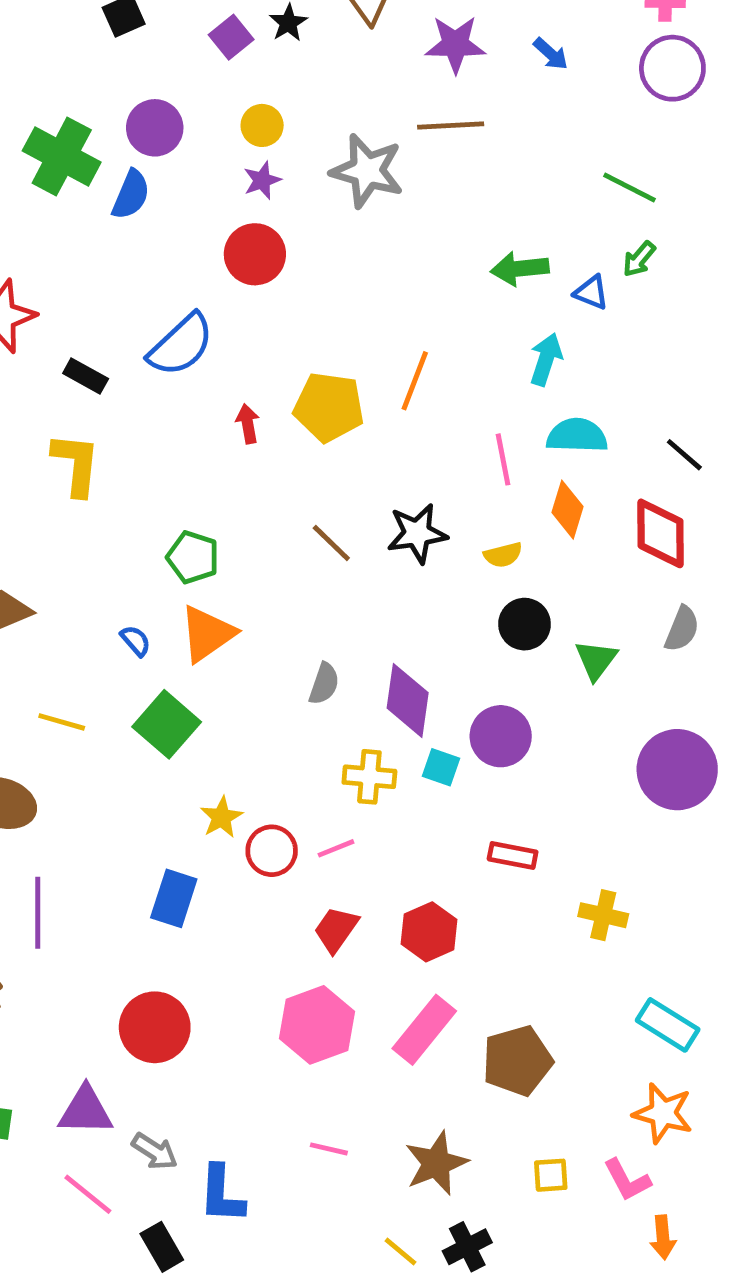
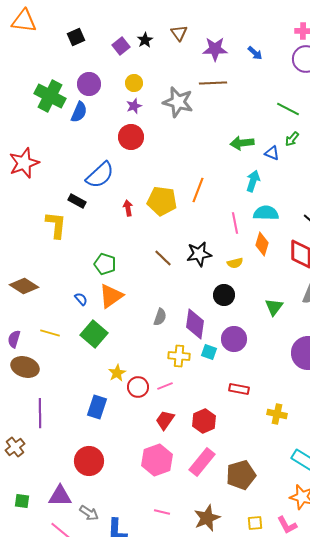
black rectangle: (86, 376) -> (77, 201), moved
black circle: (525, 624) -> (224, 295), moved

